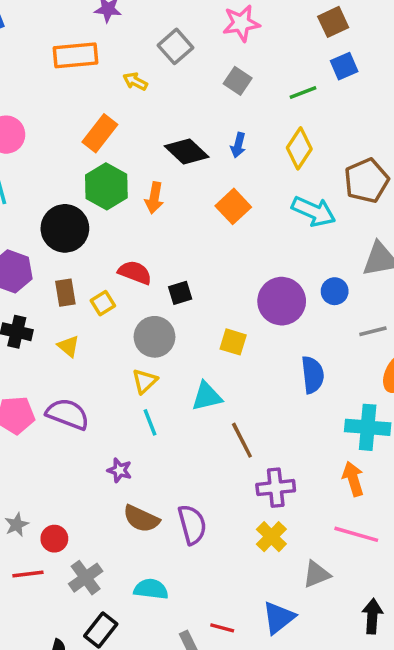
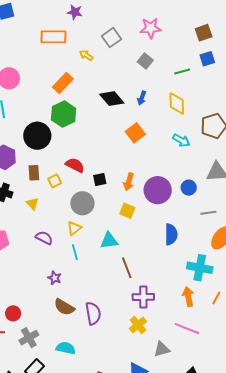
yellow diamond: (299, 148) -> (177, 103), turned -40
orange arrow: (154, 198) -> (129, 182), moved
cyan arrow: (314, 211) -> (181, 140), size x0.7
purple semicircle: (68, 414) -> (44, 238), moved, size x0.7

